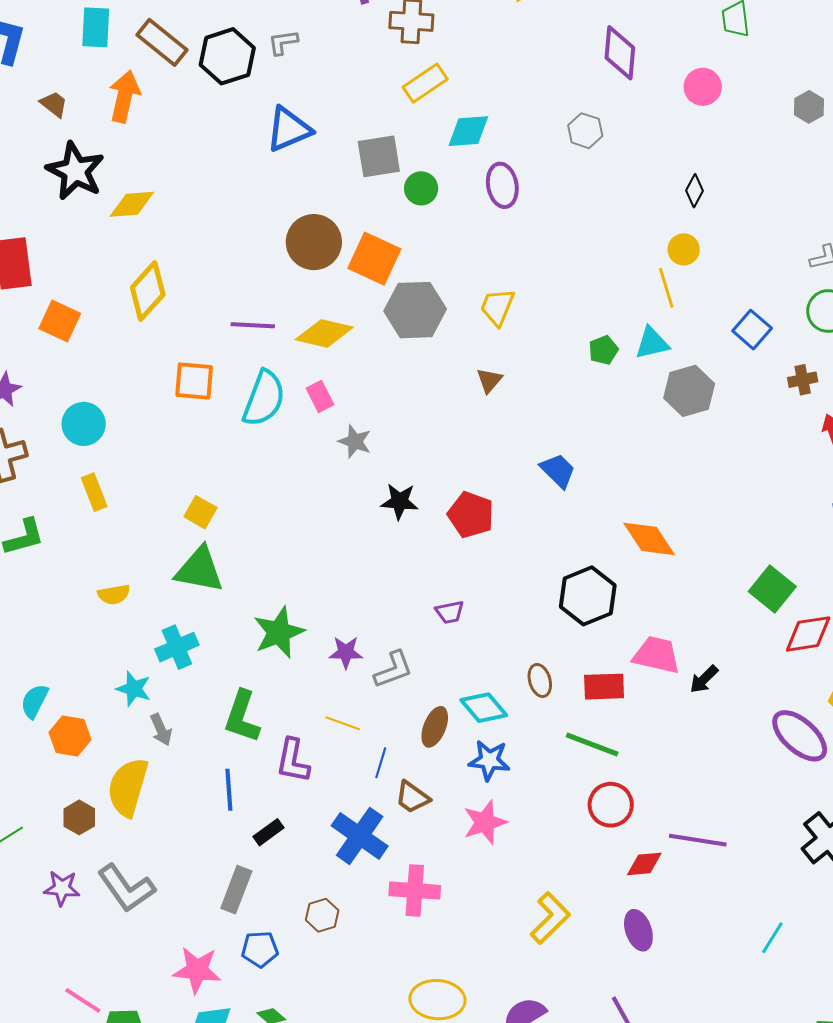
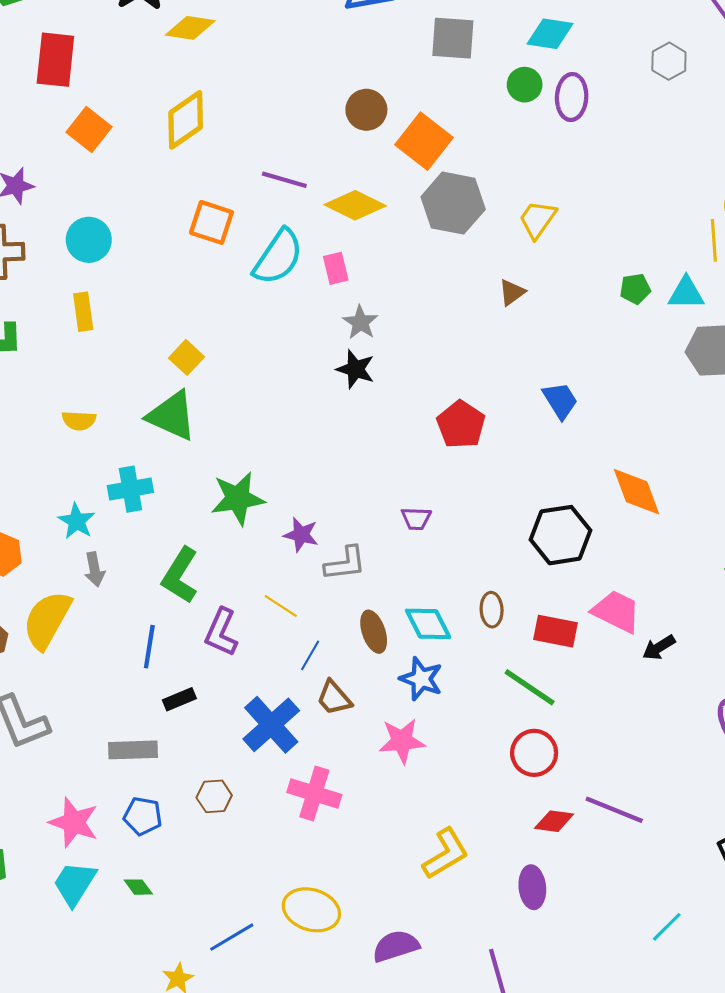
green circle: (421, 188) -> (525, 85), moved
brown circle: (314, 242) -> (366, 110), size x0.7
black star: (400, 501) -> (355, 369), moved
brown ellipse: (435, 727) -> (374, 632), turned -54
gray rectangle: (236, 890) -> (133, 750), turned 54

